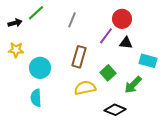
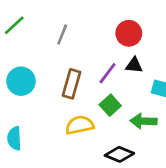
purple line: (106, 36) -> (107, 73), moved
cyan circle: (40, 68) -> (21, 81), moved
green arrow: (133, 85) -> (143, 121), turned 48

